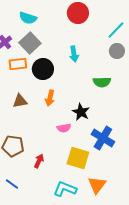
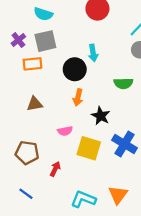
gray square: (30, 43) -> (45, 41), turned 30
black circle: (43, 69) -> (75, 69), moved
orange arrow: (50, 98) -> (78, 97), moved
pink semicircle: (64, 128) -> (65, 131), moved
yellow square: (78, 158) -> (89, 148), moved

